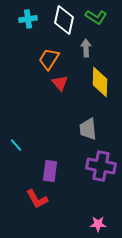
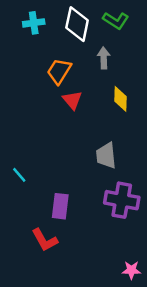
yellow diamond: (100, 82) -> (121, 99), size x0.7
pink star: (98, 224) -> (131, 270), moved

